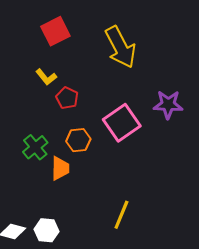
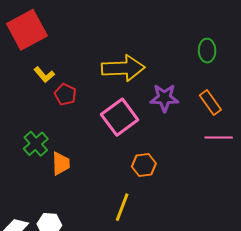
red square: (55, 31) -> (27, 30), moved, size x1.4
yellow arrow: (120, 47) -> (123, 68), moved, turned -63
orange hexagon: (78, 140) -> (144, 165), moved

